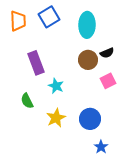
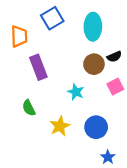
orange trapezoid: (18, 21) -> (19, 36), moved
cyan star: (56, 86) -> (76, 92), moved

